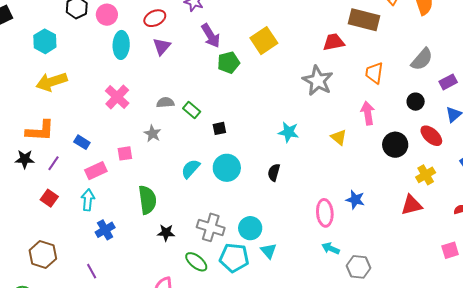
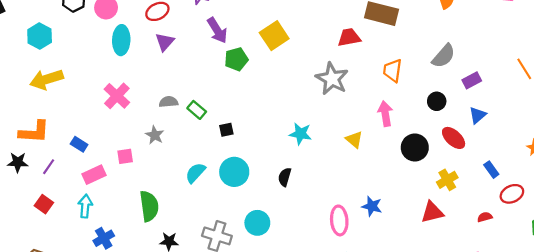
cyan circle: (250, 228) -> (257, 223), moved

